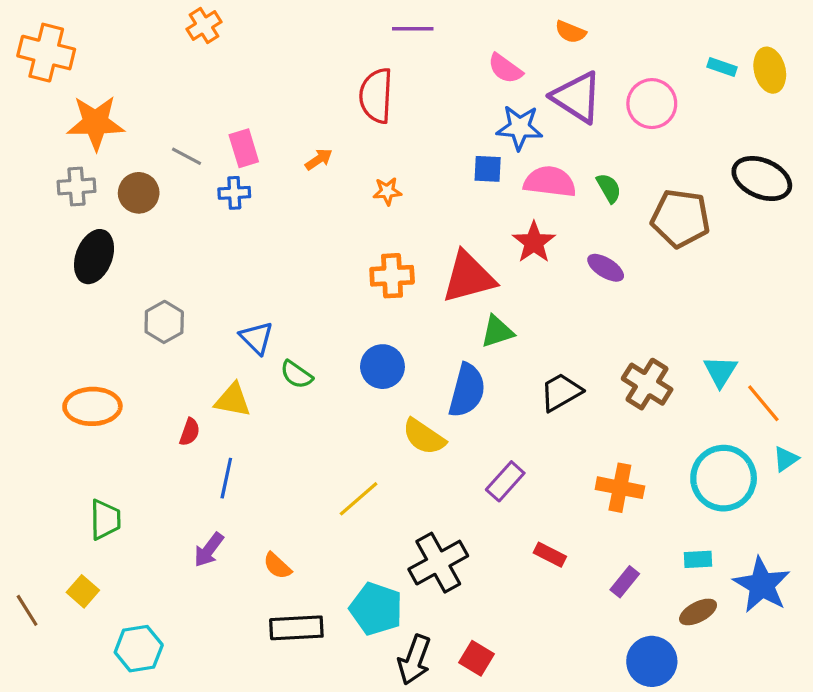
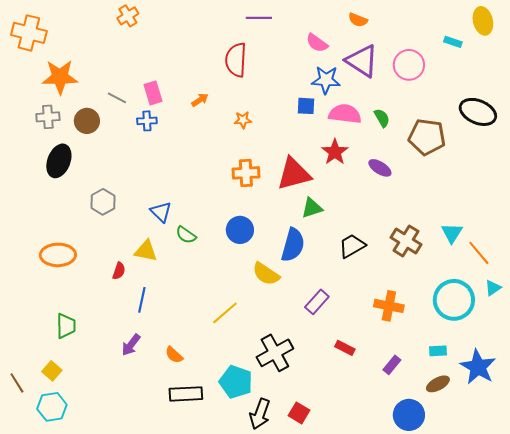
yellow ellipse: (770, 70) -> (483, 21), moved
cyan hexagon: (139, 649) -> (52, 407), moved

